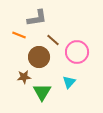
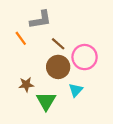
orange line: (19, 35) -> (21, 38), turned 32
brown circle: (39, 57) -> (58, 67), moved

